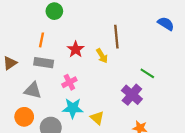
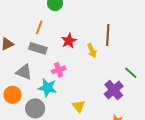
cyan star: (73, 108) -> (48, 88), moved

